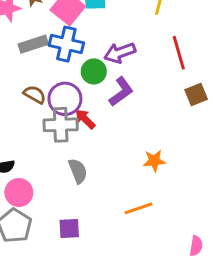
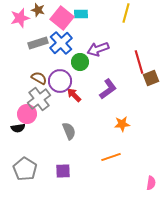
blue cross: (66, 44) -> (61, 43), turned 35
red line: (179, 53) -> (139, 62), moved
purple L-shape: (121, 92) -> (108, 89), moved
gray cross: (61, 125) -> (39, 99), moved, turned -35
pink circle: (19, 193) -> (27, 114), moved

